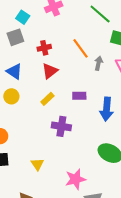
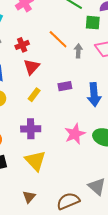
purple cross: (61, 126) -> (31, 129), moved
yellow triangle: (37, 164) -> (35, 161), size x1.6
pink star: (75, 179) -> (75, 134), moved

